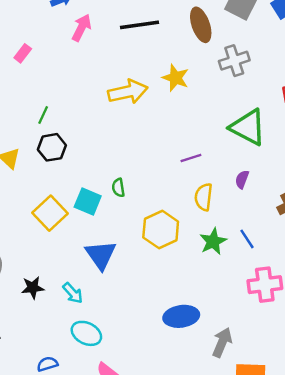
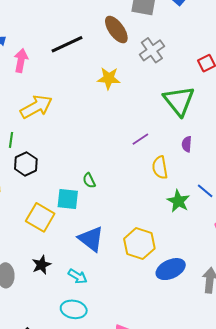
yellow arrow: (128, 92) -> (36, 107), moved
green triangle: (248, 127) -> (179, 101), turned 40
yellow hexagon: (161, 229) -> (139, 244), moved
black star: (33, 288) -> (41, 265), moved
cyan ellipse: (86, 333) -> (74, 309), moved

